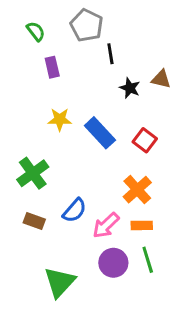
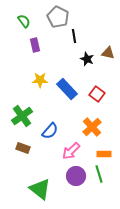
blue semicircle: (75, 210) -> (50, 131), moved
orange rectangle: (142, 225) -> (104, 154), moved
green triangle: (60, 282) -> (40, 189), turned -35

